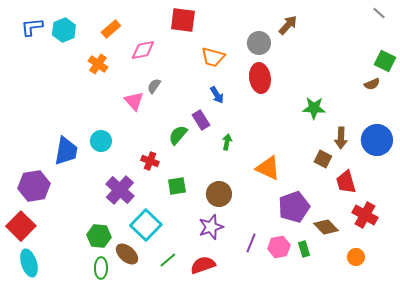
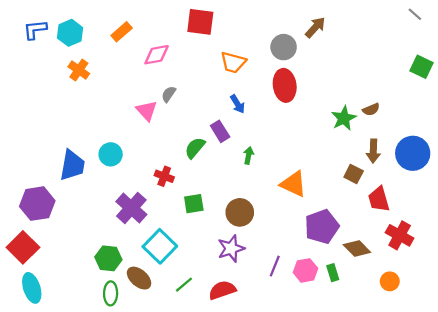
orange cross: (98, 64) -> (79, 70), moved
brown semicircle: (372, 84) -> (371, 109), moved
green star: (314, 108) -> (344, 118), turned -30

